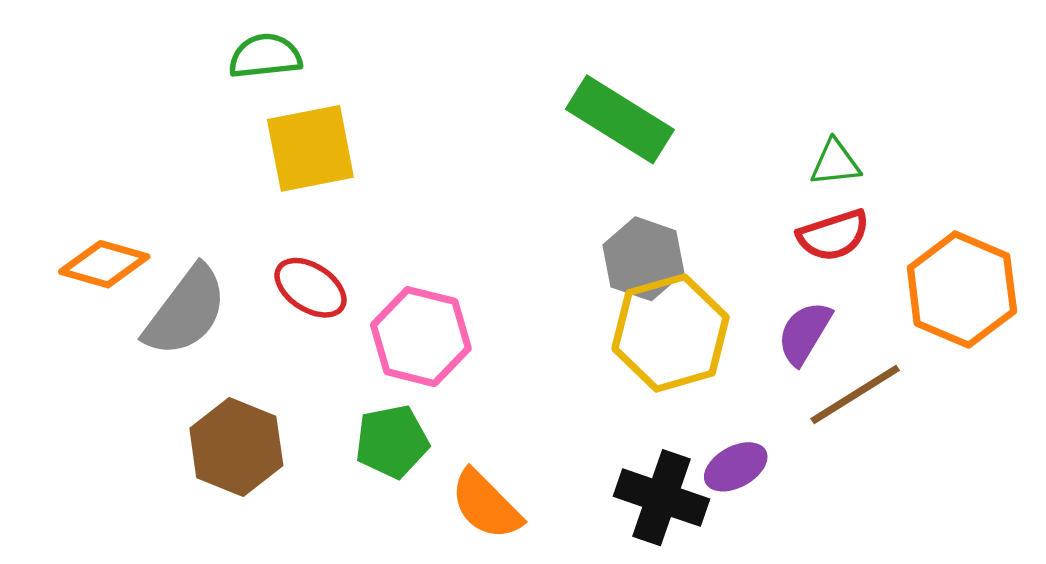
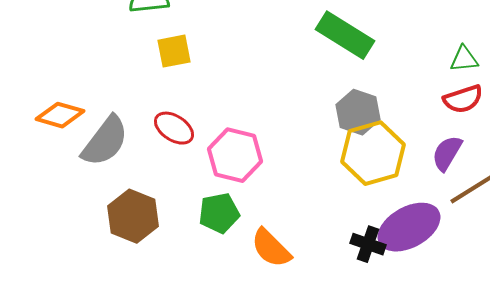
yellow square: (310, 148) -> (174, 51), size x0.7
purple ellipse: (736, 467) -> (409, 227), size x1.8
black cross: (662, 498) -> (368, 244), size x0.7

